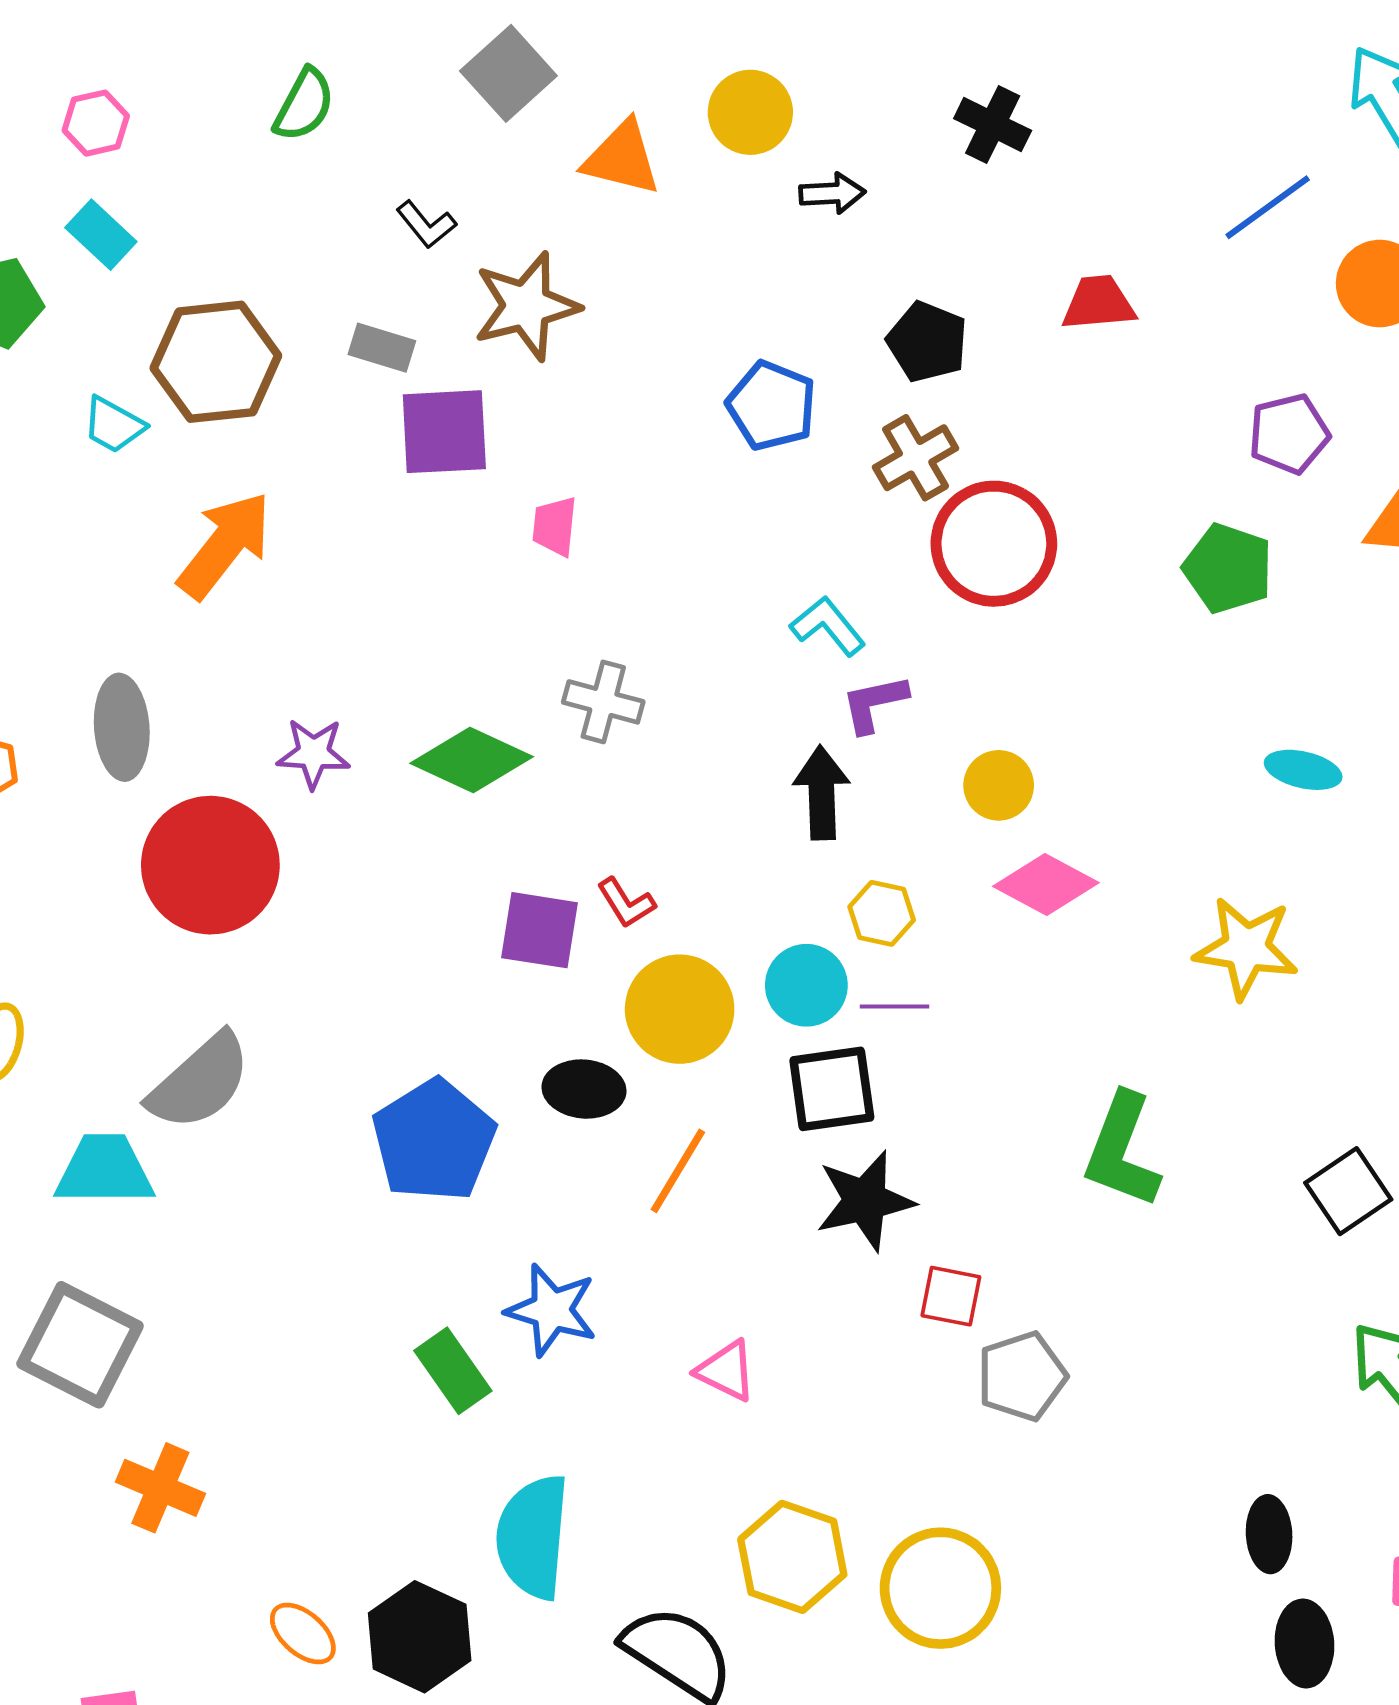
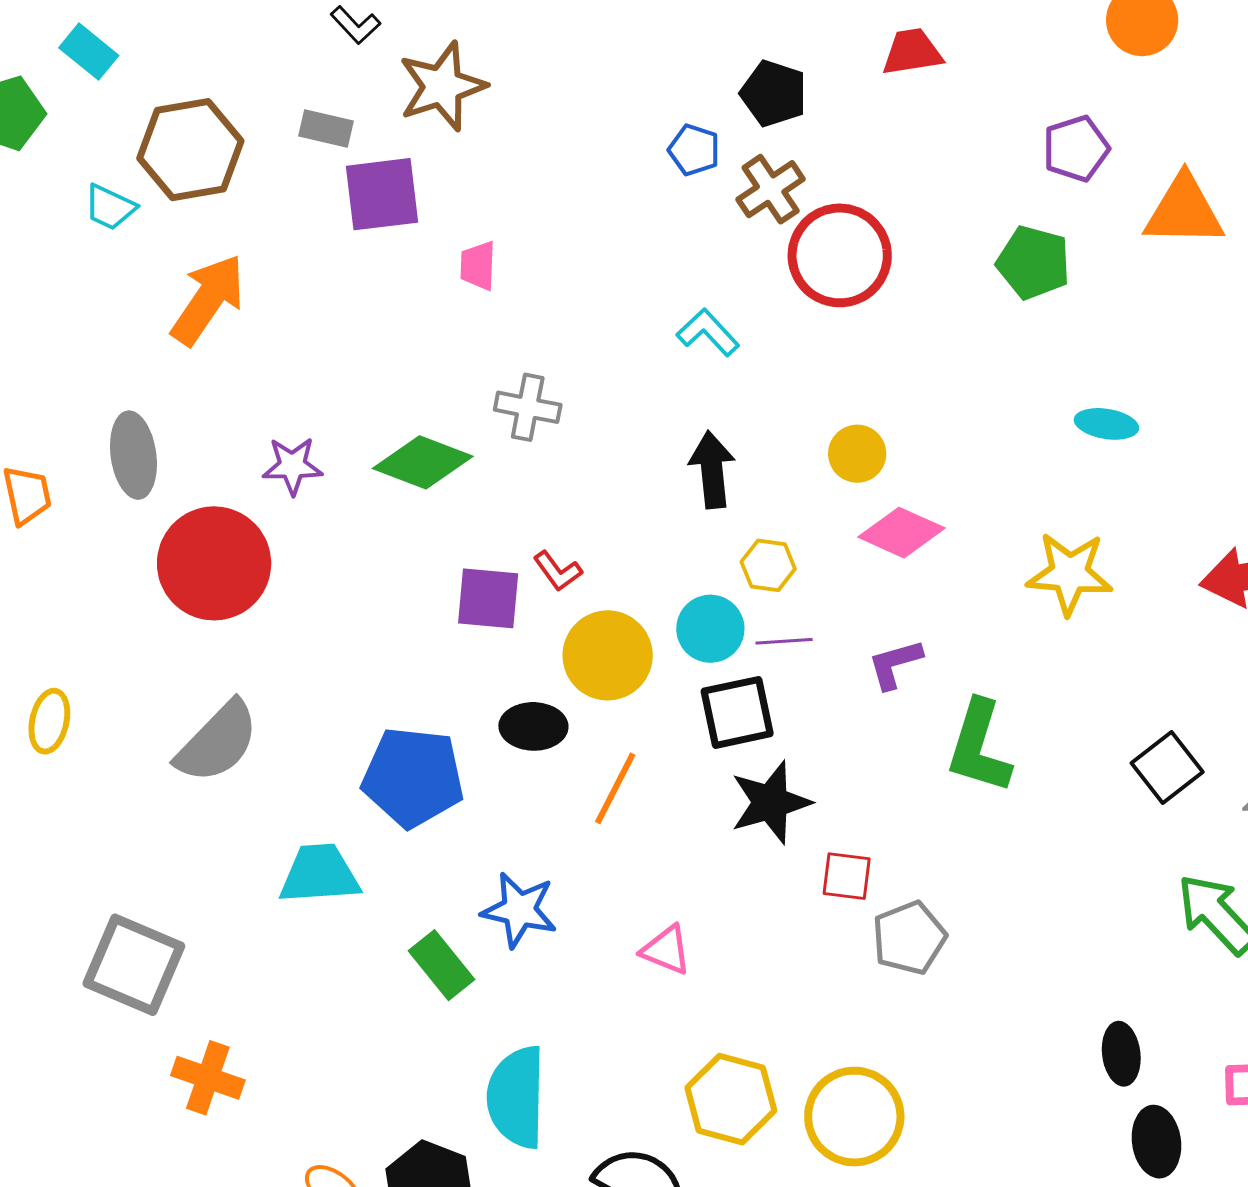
blue pentagon: (772, 406) -> (694, 150), moved, size x0.7
purple L-shape: (874, 703) -> (895, 664), moved
blue pentagon: (434, 1140) -> (413, 777), turned -30
cyan trapezoid: (104, 1170) -> (320, 874), moved

